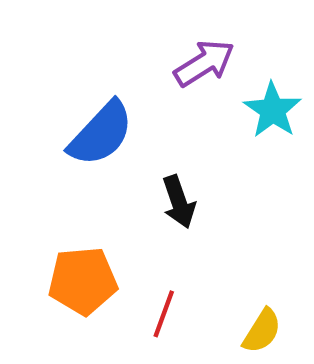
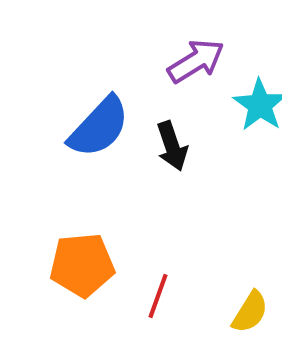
black arrow: (179, 202) -> (172, 146), moved

